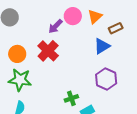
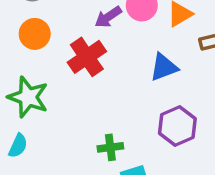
blue triangle: (102, 46) -> (164, 67), moved
orange circle: (17, 54) -> (35, 34), moved

